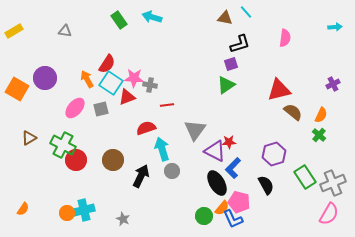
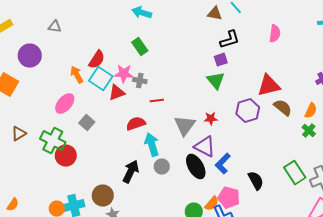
green rectangle: (119, 20) -> (140, 47), moved
purple circle: (45, 78) -> (30, 56), moved
green triangle: (226, 85) -> (216, 81), turned -36
gray square: (101, 109) -> (87, 123), moved, turned -35
red star: (229, 142) -> (211, 119), moved
purple hexagon: (274, 154) -> (248, 111), moved
brown circle: (113, 160) -> (103, 196), moved
black ellipse: (217, 183) -> (196, 167), moved

